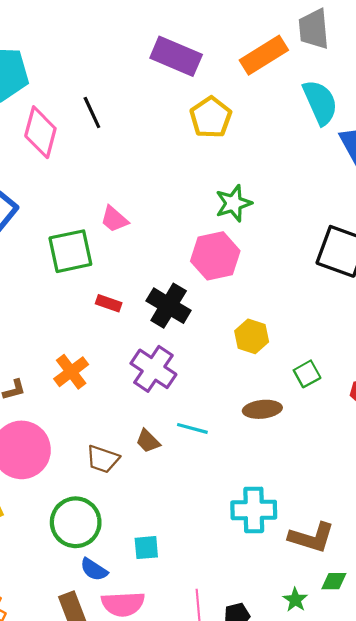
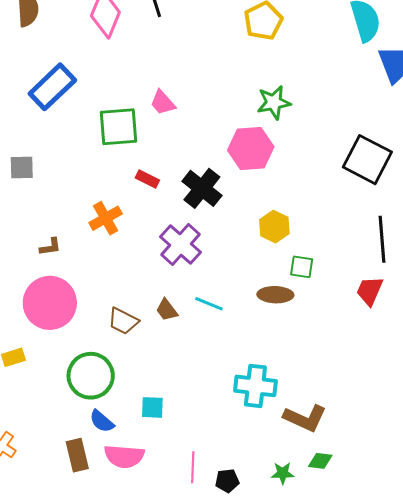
orange cross: (71, 372) -> (106, 218), moved
green square: (307, 374) -> (302, 267), moved, turned 30
green star: (295, 600) -> (283, 473), turned 30

